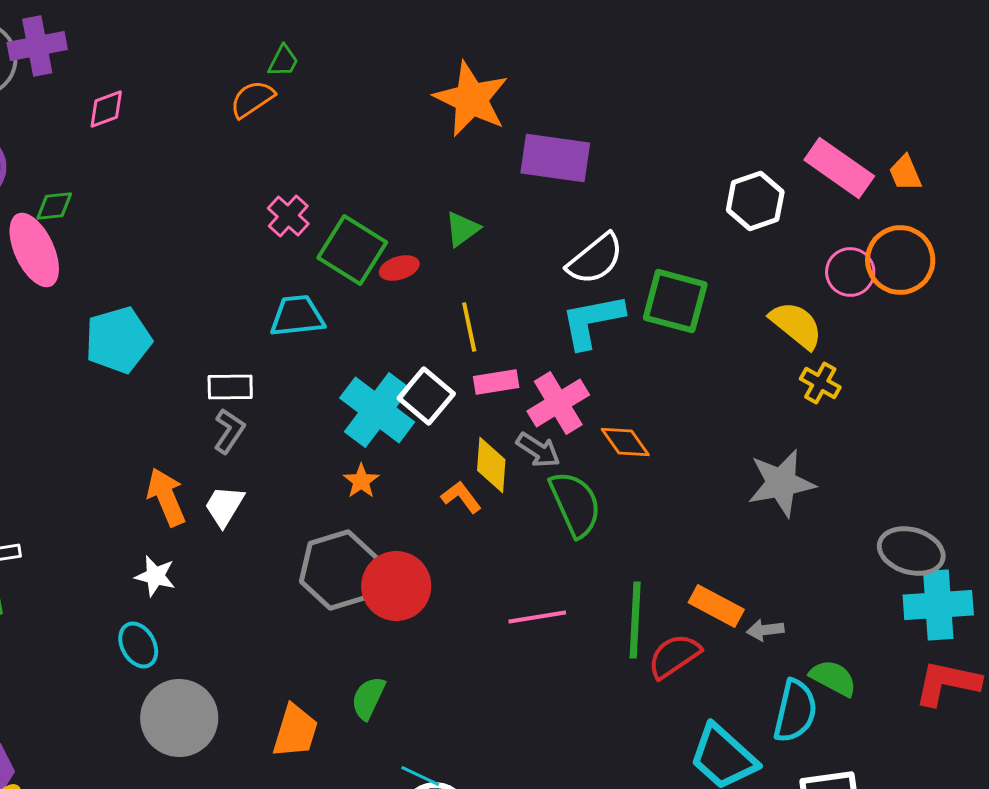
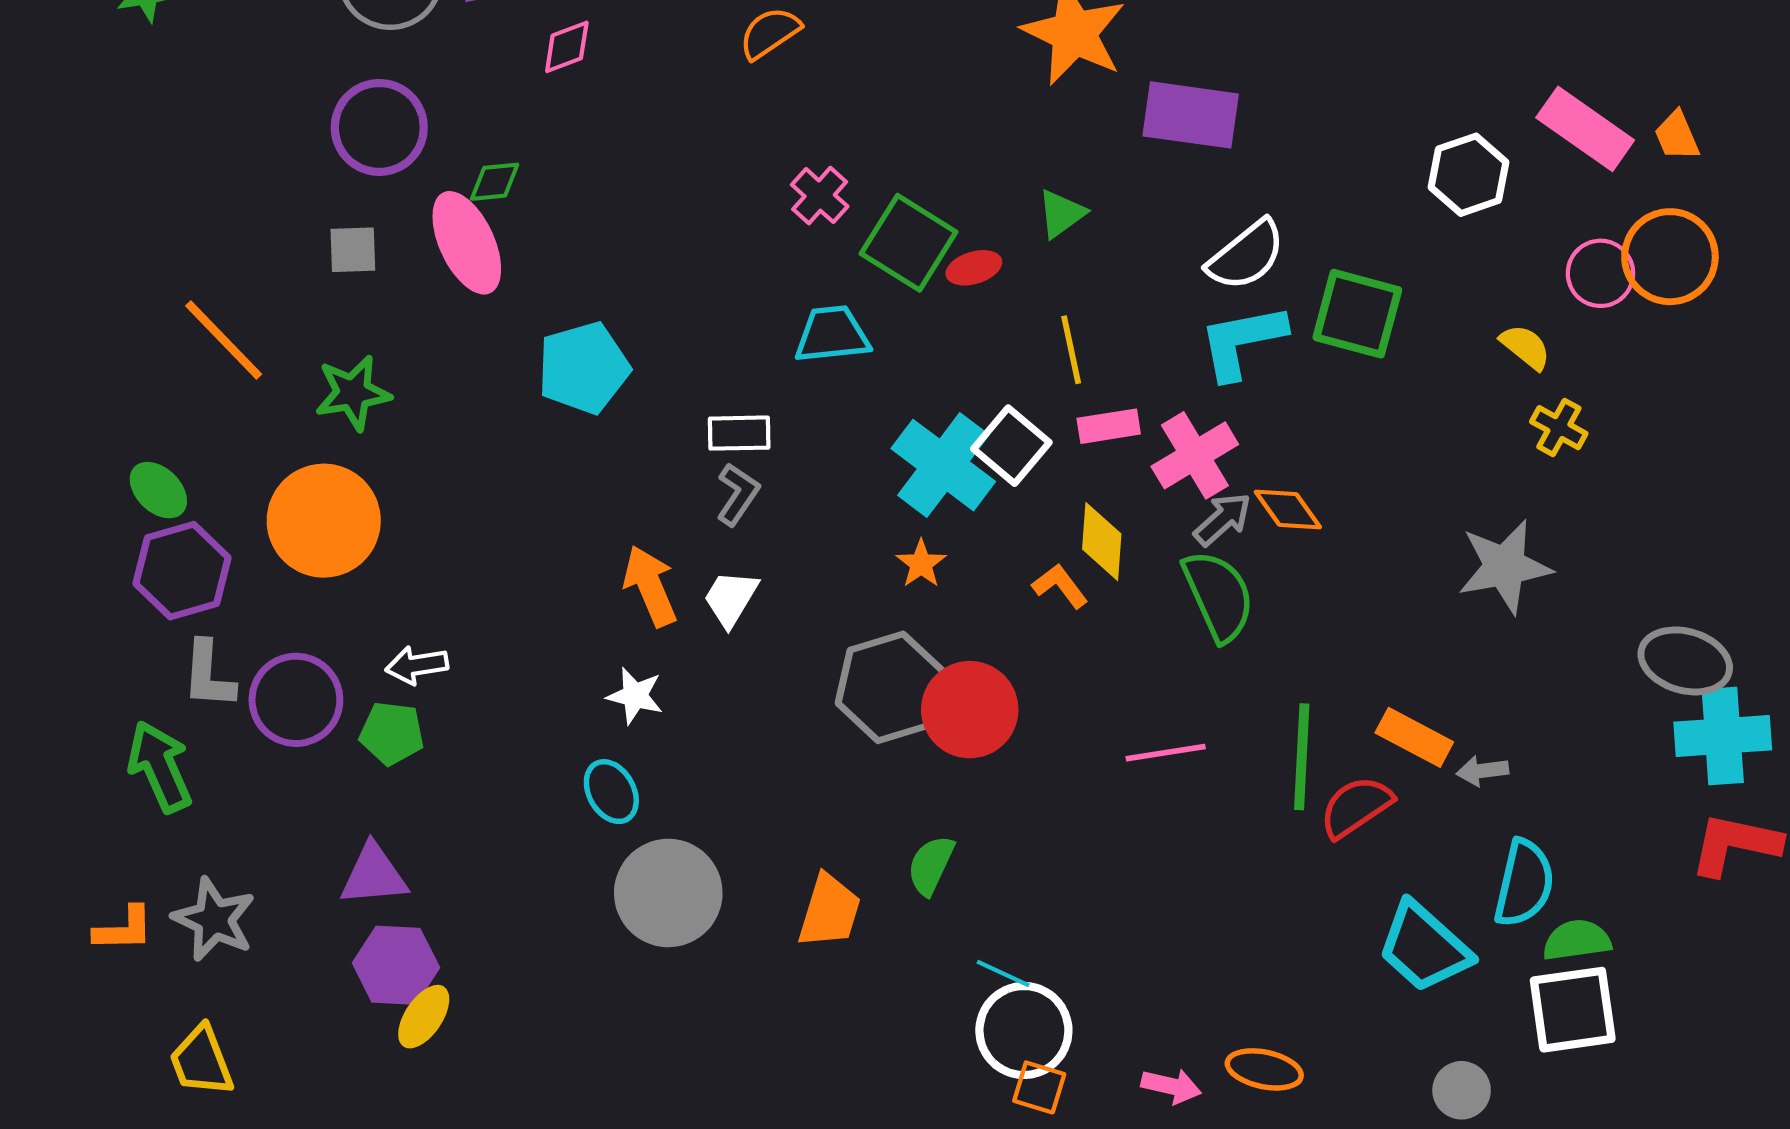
yellow semicircle: (796, 325) -> (1525, 347), size x0.7
gray arrow: (538, 450) -> (1223, 519), moved, turned -75
green semicircle: (833, 678) -> (1577, 940), moved, turned -36

